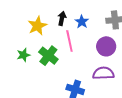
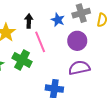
blue star: (82, 22) -> (58, 20), moved

